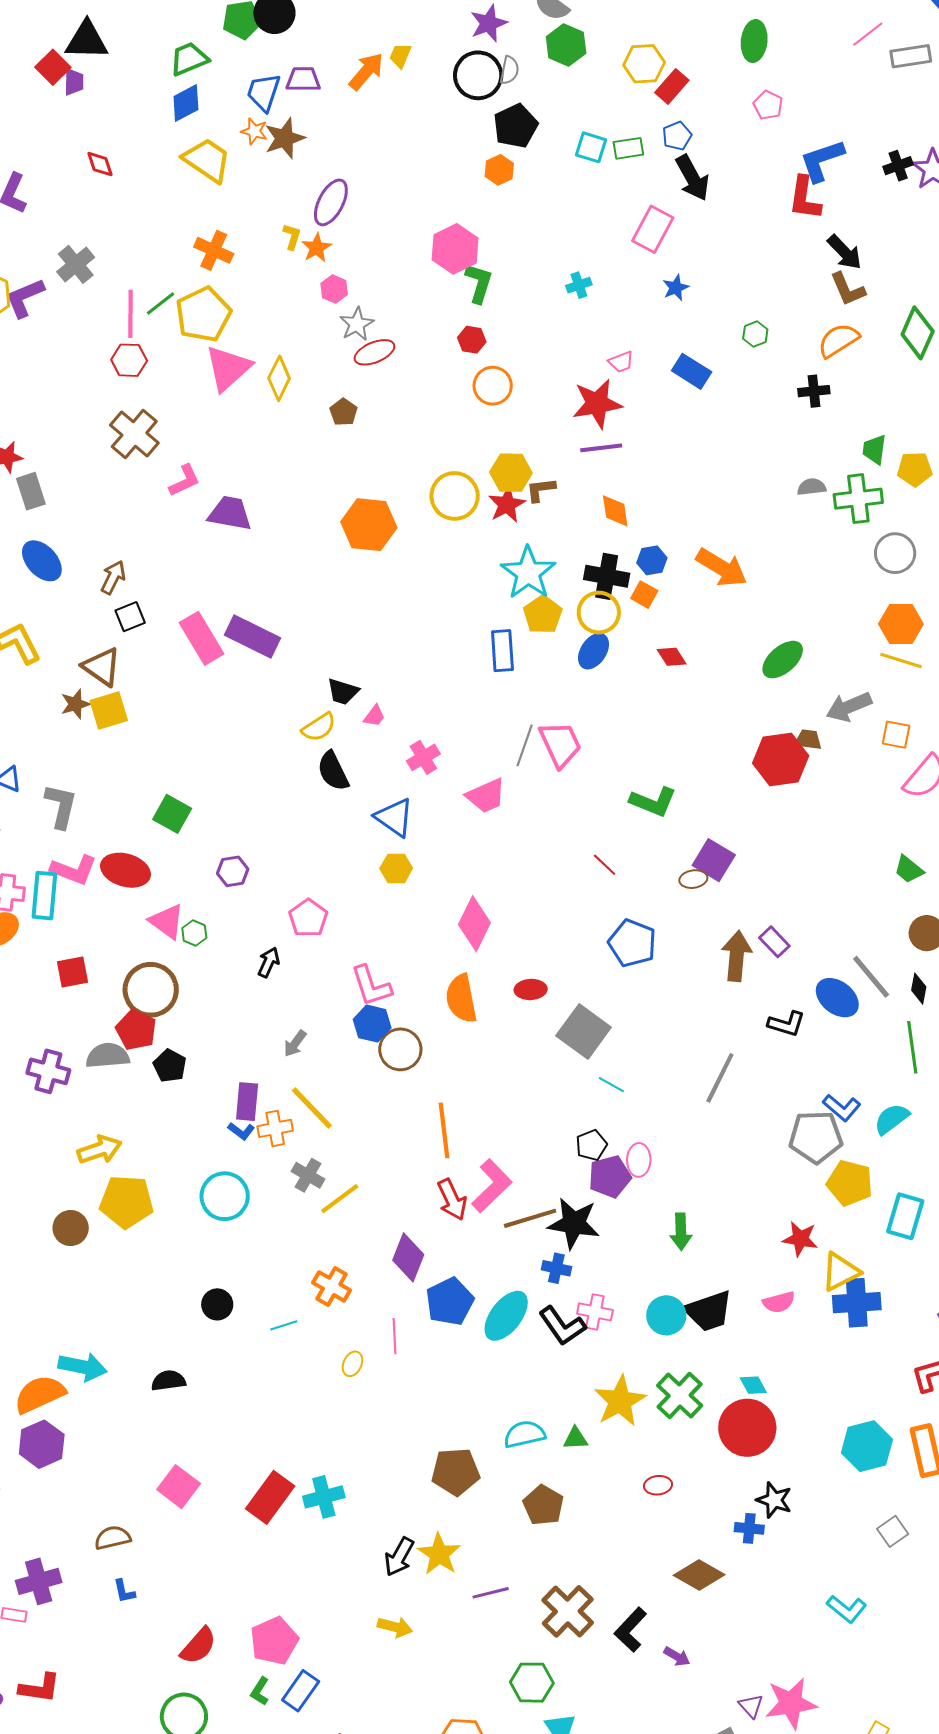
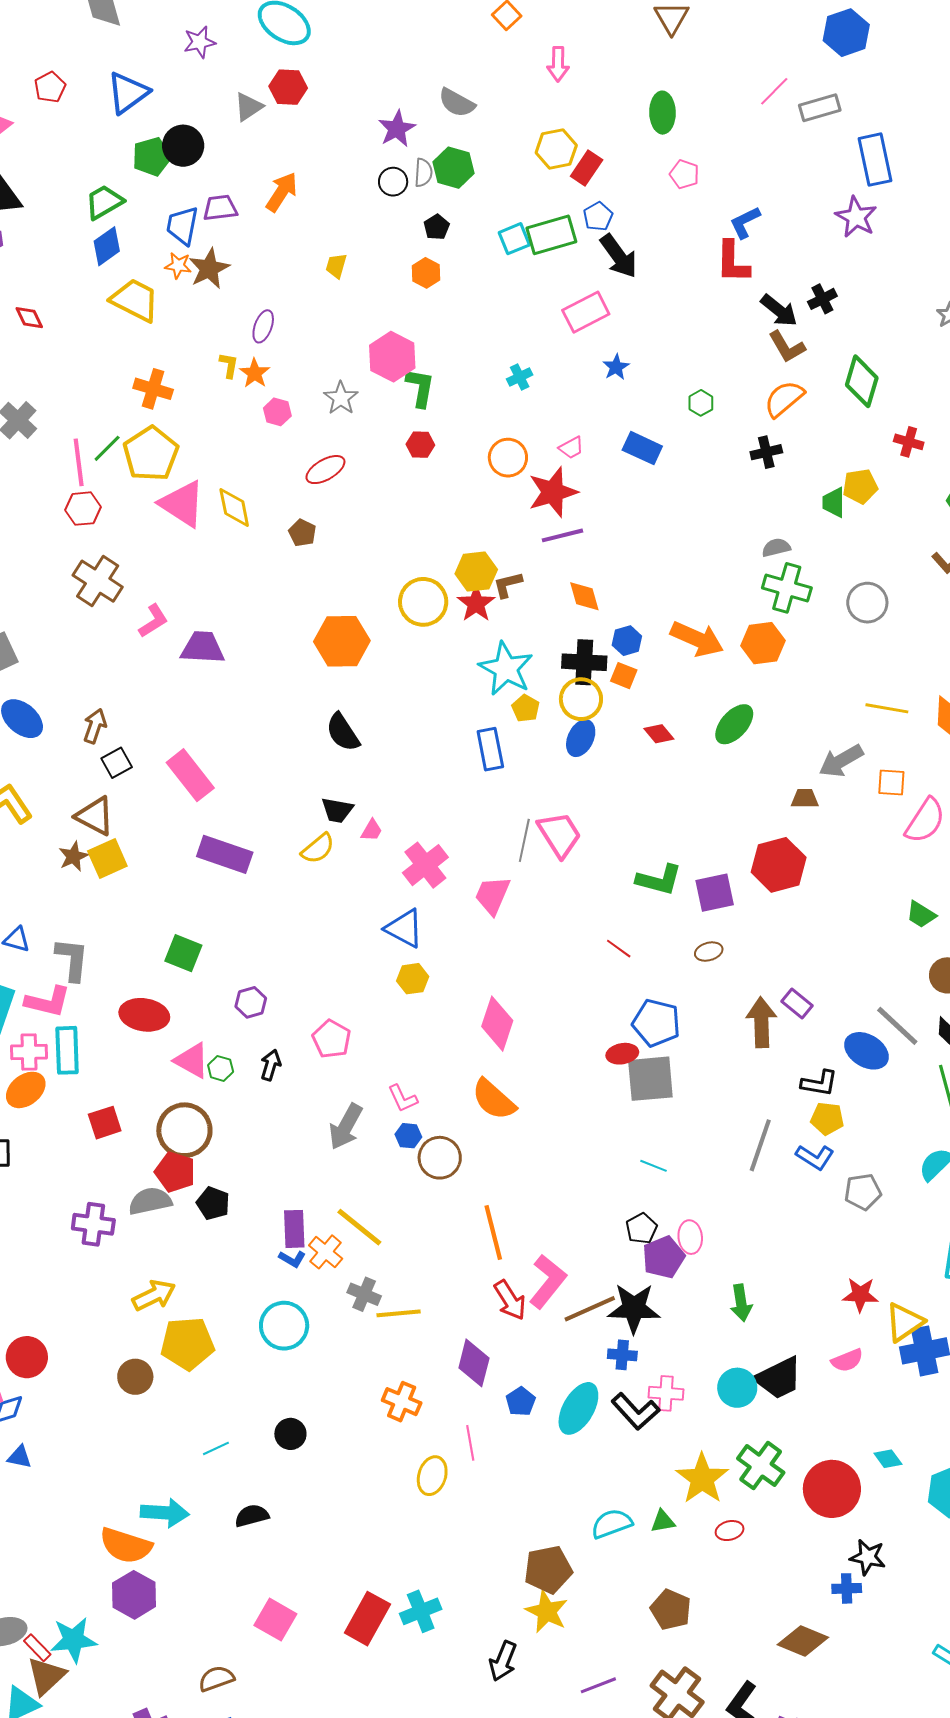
green hexagon: (566, 45) -> (454, 168), moved
yellow trapezoid: (400, 56) -> (336, 266), moved
black circle: (478, 75) -> (393, 182), size x0.6
black pentagon: (515, 126) -> (437, 227), size x0.6
cyan square: (591, 147) -> (514, 239), turned -32
green rectangle: (628, 148) -> (551, 235), size x1.6
blue L-shape: (822, 160) -> (745, 222), size x0.7
black cross: (898, 166) -> (822, 299), moved
purple ellipse: (331, 202) -> (263, 326), size x0.7
pink rectangle: (653, 229) -> (586, 312), turned 42
gray star: (357, 324) -> (341, 398), moved
pink triangle: (228, 368) -> (182, 504), turned -38
yellow diamond: (279, 378) -> (234, 508), turned -30
orange circle: (493, 386) -> (508, 458), moved
yellow pentagon: (915, 469) -> (860, 486), moved
green cross: (858, 499) -> (787, 588), moved, turned 30
yellow pentagon: (543, 615) -> (526, 708), size x0.7
orange hexagon: (901, 624) -> (763, 643), moved
purple rectangle: (252, 636) -> (225, 854), moved
green ellipse: (783, 660) -> (734, 724), moved
pink cross: (423, 757) -> (425, 865), size x1.4
red hexagon: (781, 759) -> (779, 865), moved
black semicircle: (333, 771) -> (343, 732), moved
pink trapezoid: (486, 796) -> (492, 895), turned 144
purple square: (714, 860) -> (715, 893), moved, turned -36
pink L-shape: (74, 870) -> (48, 1002), moved
black arrow: (269, 962) -> (271, 1065), moved
pink L-shape: (371, 986) -> (403, 1098), size x0.7
red ellipse: (531, 989) -> (622, 1054), moved
orange semicircle: (461, 999) -> (494, 1099), turned -30
blue hexagon: (372, 1024) -> (408, 1136), size x0.7
gray square: (584, 1031) -> (650, 1079), moved, turned -34
gray arrow: (295, 1044) -> (346, 1127), moved, size x1.6
blue L-shape: (842, 1108) -> (815, 1157), moved
orange cross: (275, 1128) -> (326, 1252), turned -32
gray pentagon: (816, 1137) -> (863, 1192), size x0.7
yellow pentagon: (850, 1183) -> (827, 1119), moved, size x0.7
yellow line: (340, 1199) -> (399, 1313), turned 39
blue pentagon: (450, 1302) -> (521, 1402), size x0.6
cyan line: (284, 1325) -> (216, 1448), moved
yellow ellipse: (352, 1364) -> (432, 1476), size x1.5
cyan diamond: (753, 1385) -> (888, 1459), moved
orange semicircle: (40, 1394) -> (126, 1546), turned -130
red ellipse: (658, 1485) -> (730, 1531), moved
brown pentagon: (543, 1505) -> (671, 1610), moved
yellow star: (439, 1554) -> (547, 1612), moved

